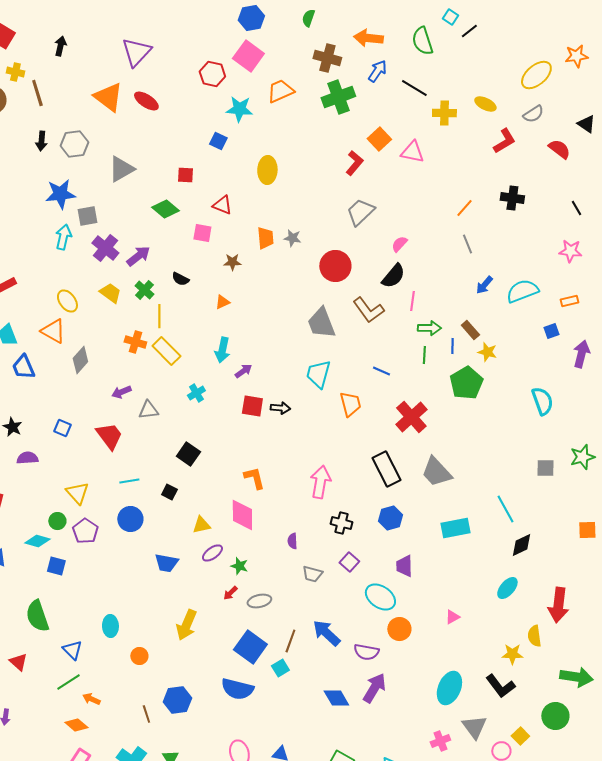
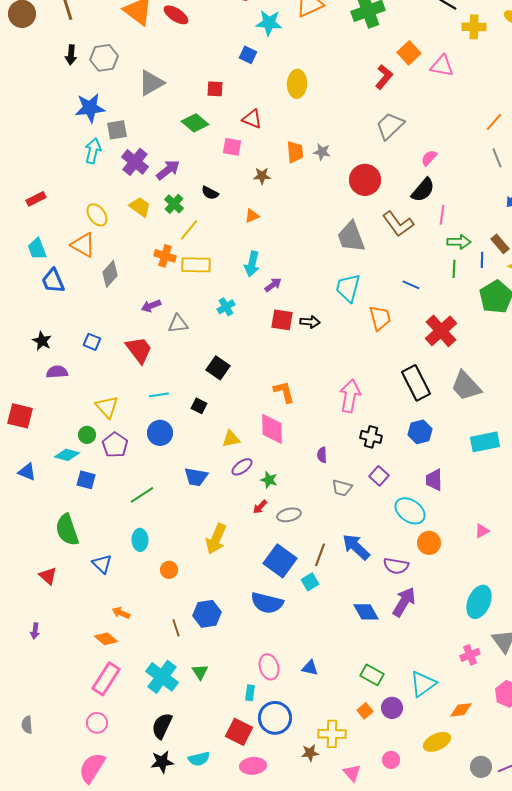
yellow line: (159, 316) -> (189, 230), turned 40
yellow rectangle: (166, 351) -> (196, 265), turned -44
green line: (68, 682) -> (142, 495), moved

